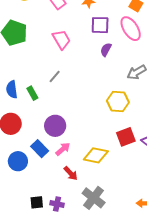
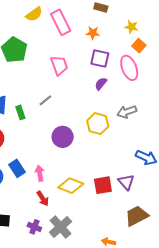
yellow hexagon: (118, 102) -> (98, 124), moved
purple circle: (55, 126) -> (63, 137), moved
red square: (126, 137) -> (103, 185), moved
pink arrow: (63, 149) -> (40, 173), turned -70
purple cross: (57, 204) -> (34, 227), moved

